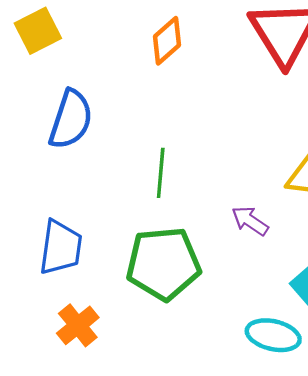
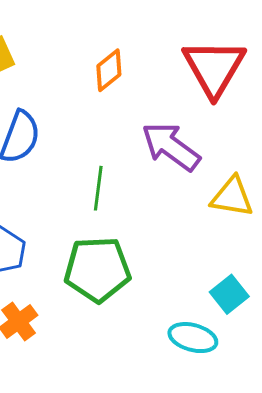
purple arrow: (250, 221) -> (171, 147), moved, size x1.8

